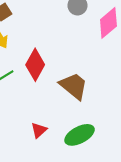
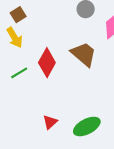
brown trapezoid: (74, 86) -> (84, 54), moved

